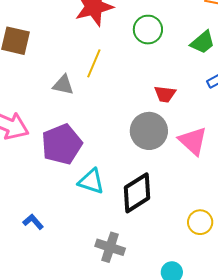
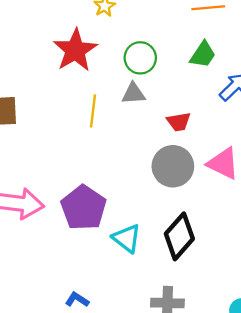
gray triangle: (63, 85) -> (133, 94), moved
cyan triangle: (91, 181) -> (127, 238), turned 36

